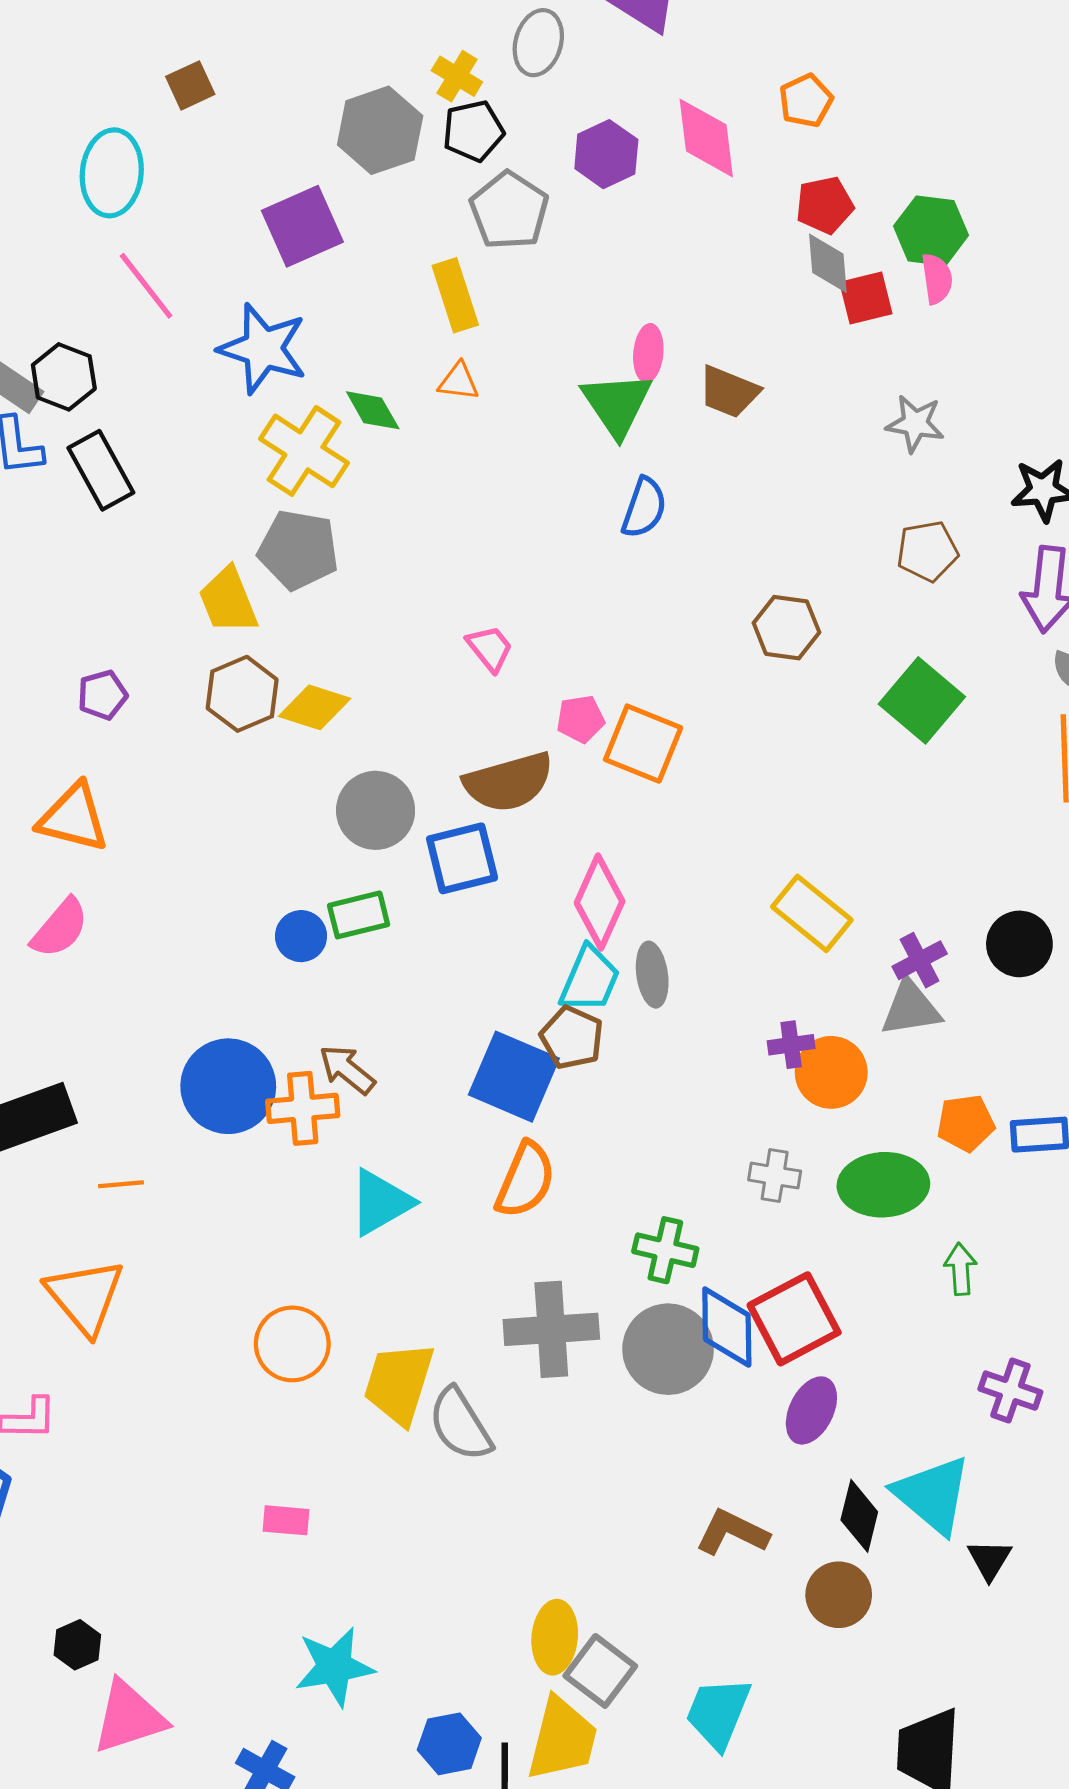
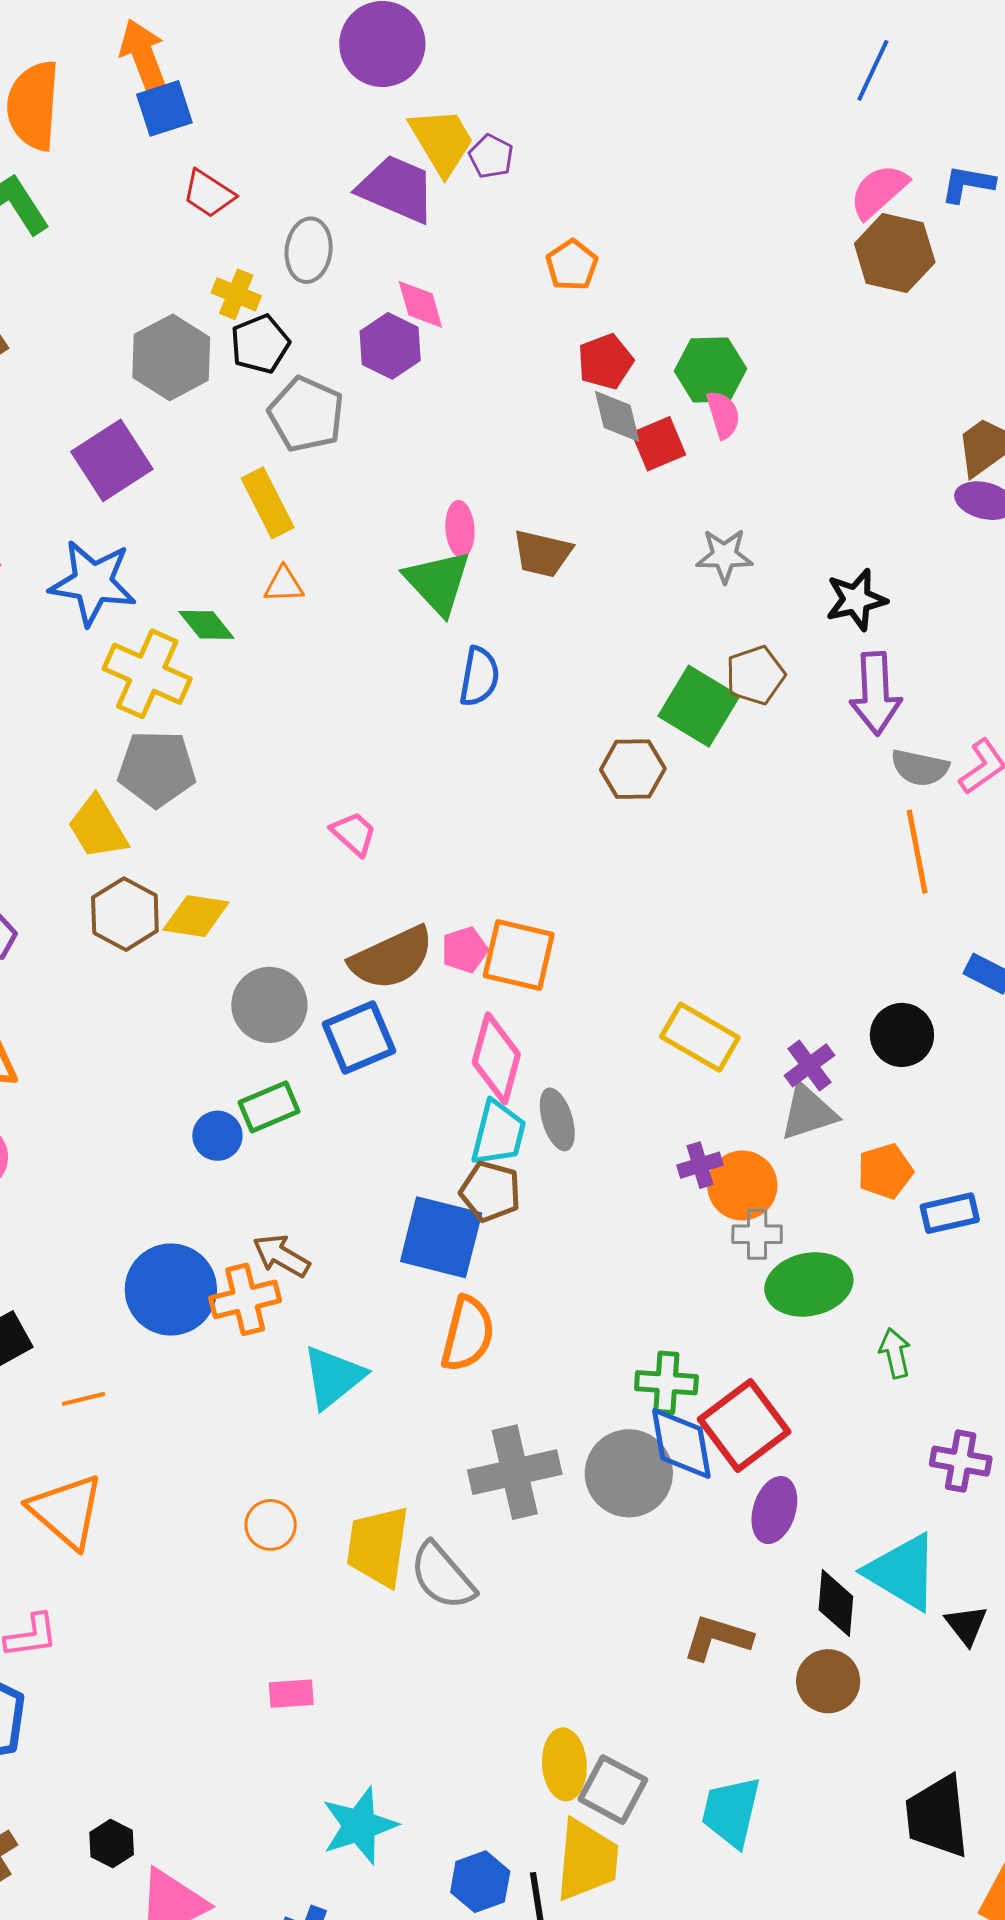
pink diamond: (706, 138) -> (420, 304), moved, size x0.7
green square: (922, 700) -> (699, 706), moved
pink pentagon: (580, 719) -> (465, 950), moved
orange square: (643, 744) -> (519, 955), moved
orange pentagon: (966, 1123) -> (885, 1171), moved
gray cross: (775, 1176) -> (757, 1234), moved
green cross: (665, 1250) -> (666, 1383), moved
orange circle: (292, 1344) -> (271, 1525), size x0.7

